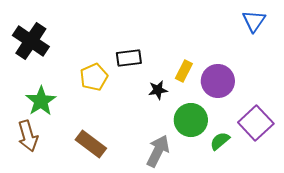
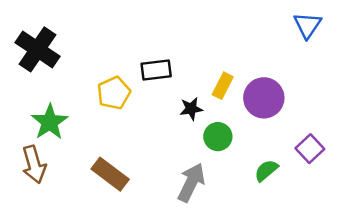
green circle: (191, 120) -> (218, 137), moved, size x0.7
purple square: (256, 123) -> (310, 149), size x0.7

